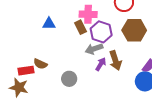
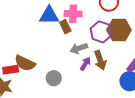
blue triangle: (49, 24) -> (49, 15), moved, size x1.5
purple hexagon: (101, 32) -> (101, 32), moved
brown semicircle: (40, 64) -> (25, 63), size x1.5

